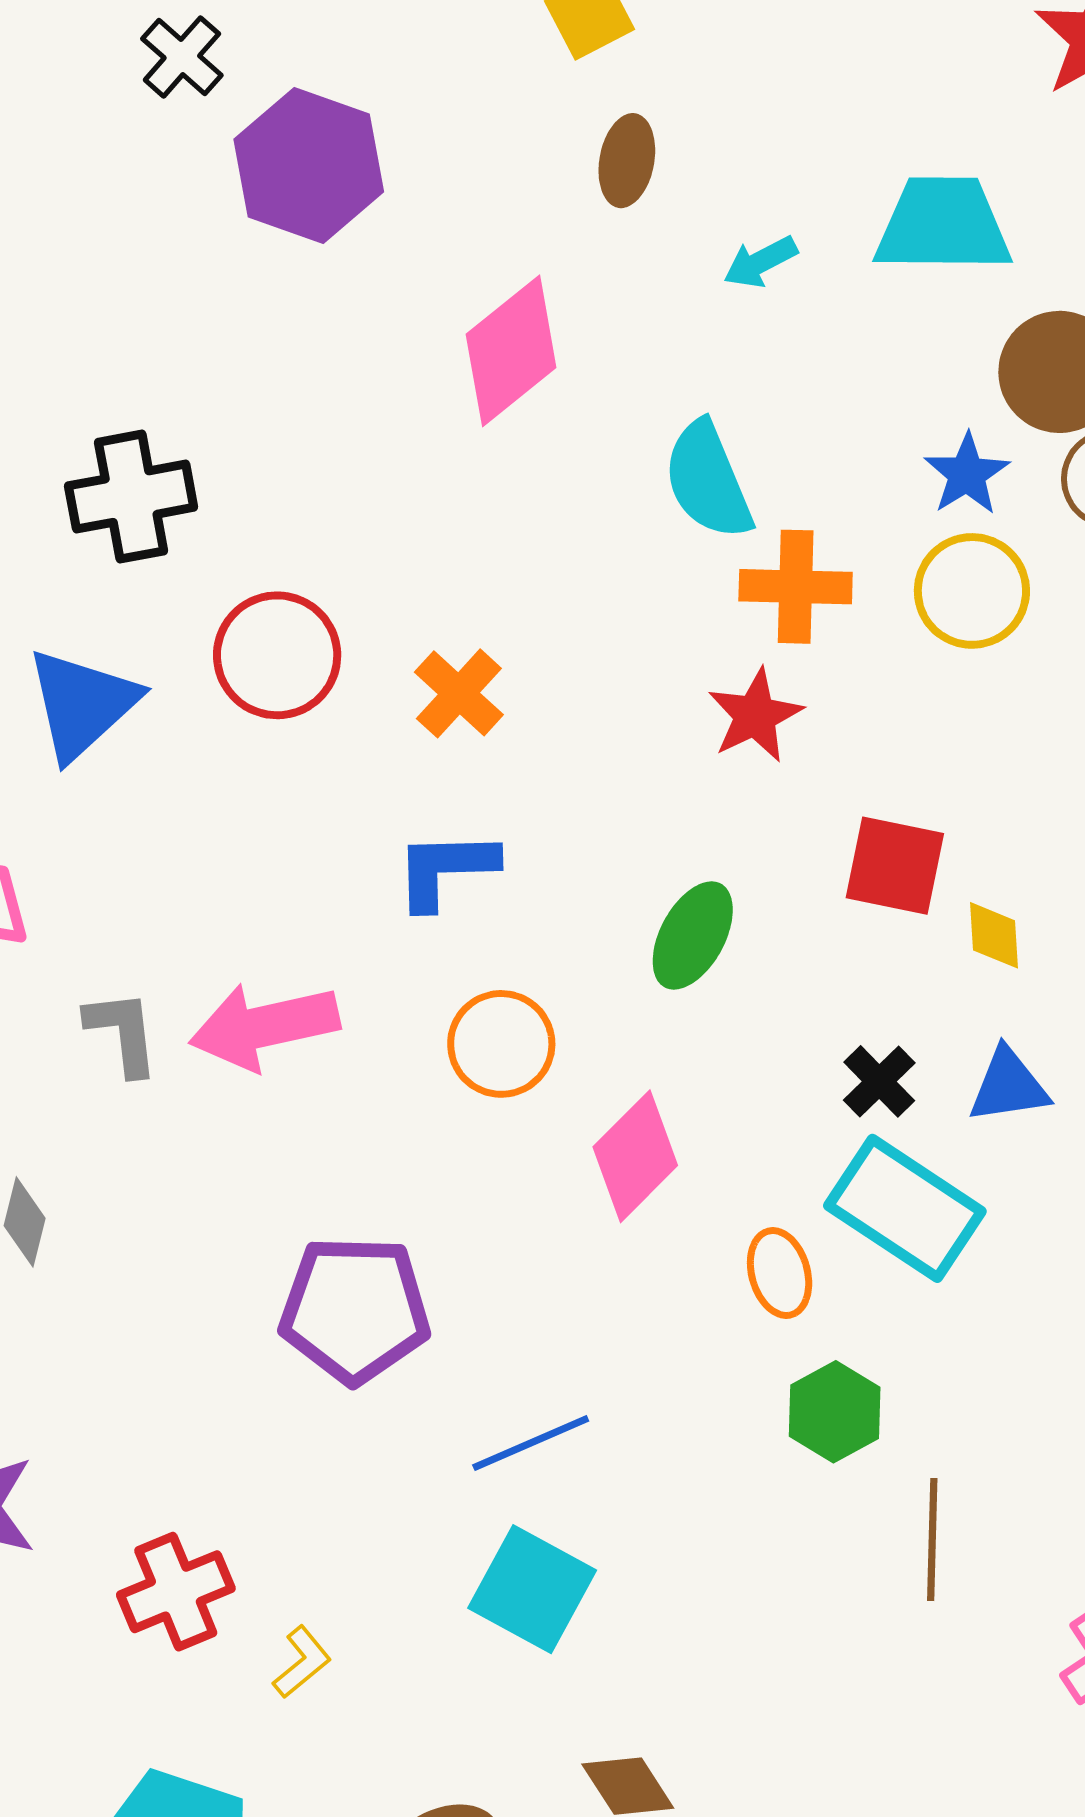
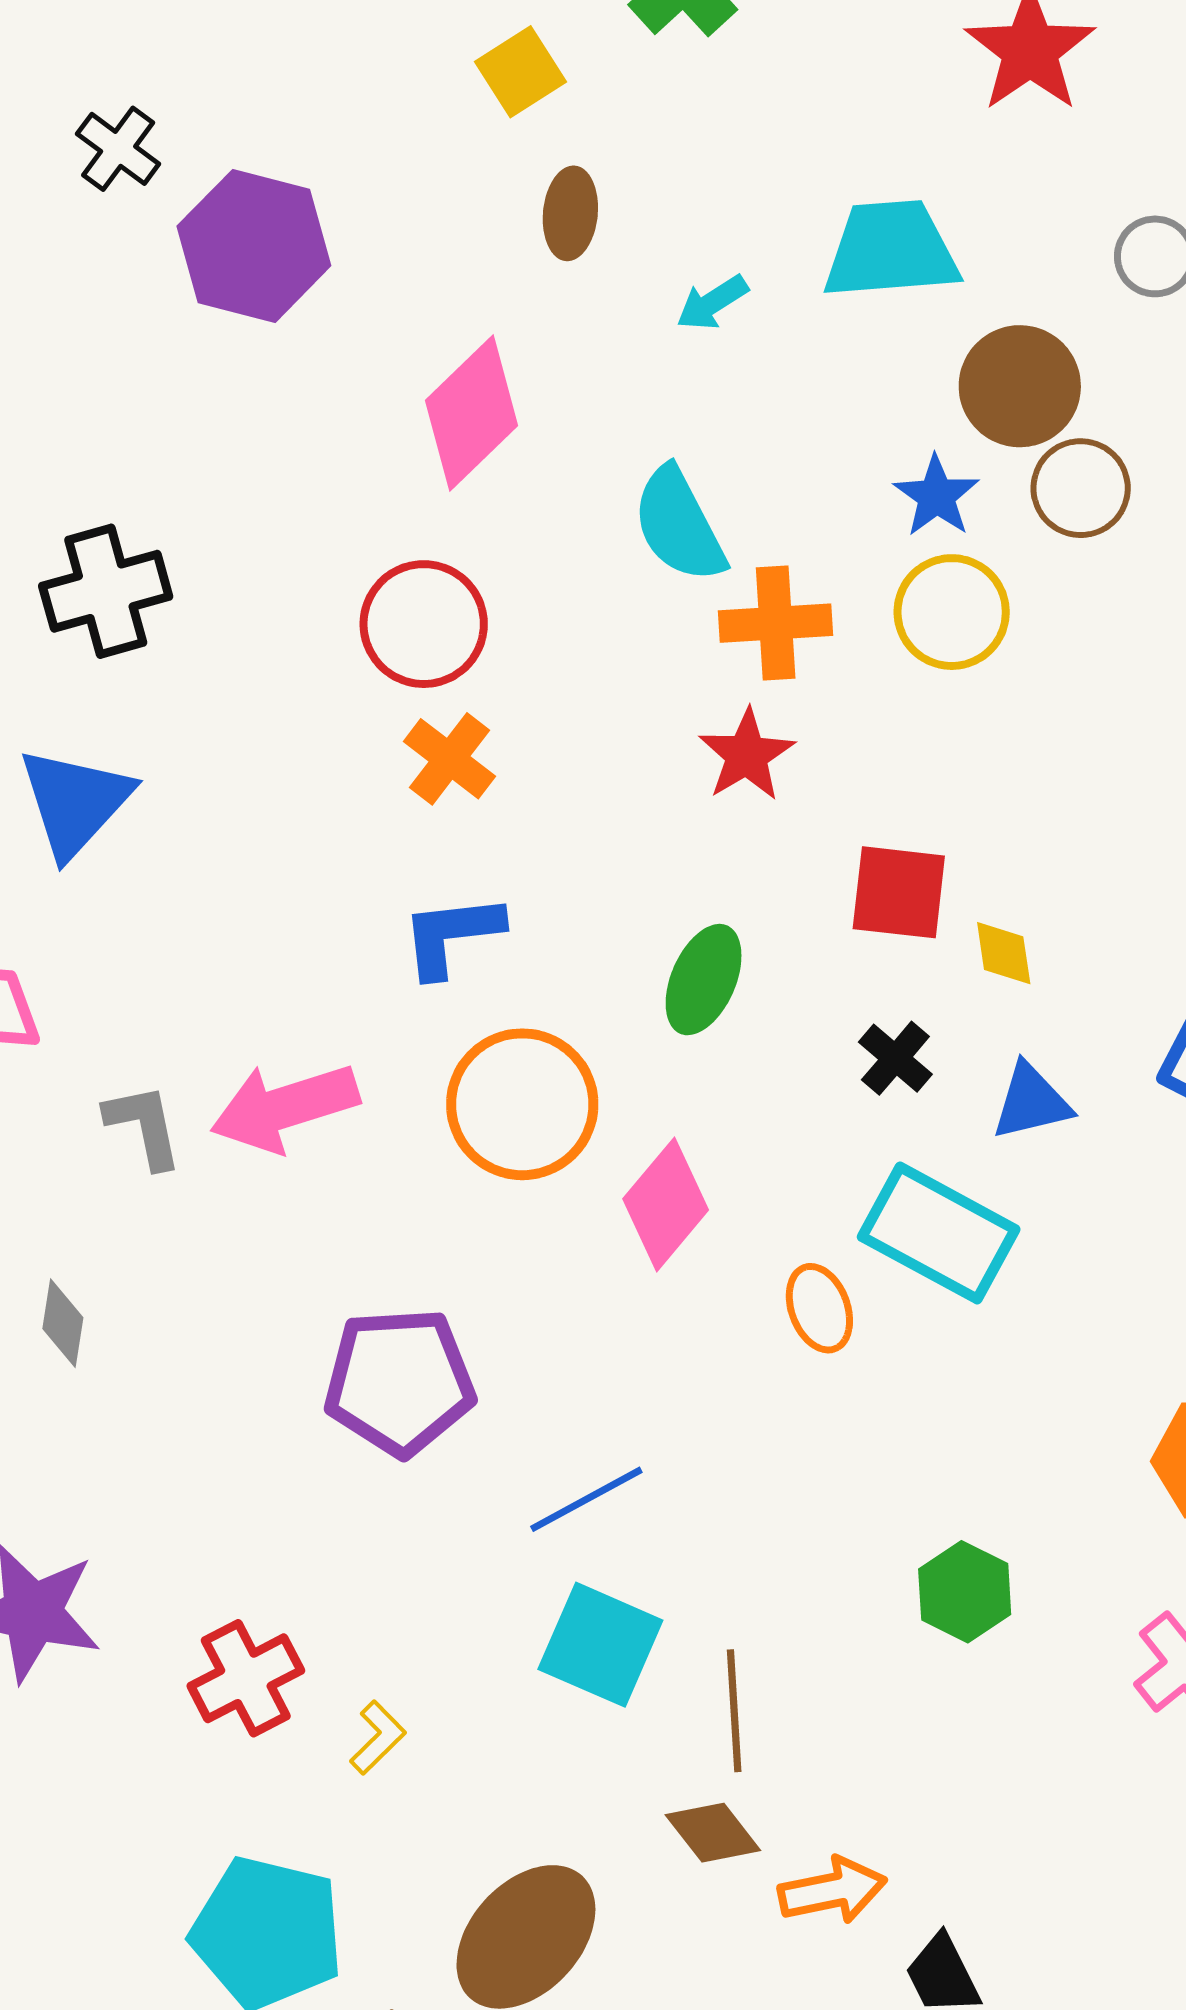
red circle: (277, 655) -> (424, 624), moved
orange circle: (501, 1044) -> (522, 1104), size x1.4
black cross: (879, 1081) -> (895, 1058), moved
green hexagon: (835, 1412) -> (965, 1592), moved
brown line: (932, 1540) -> (734, 1711), moved

